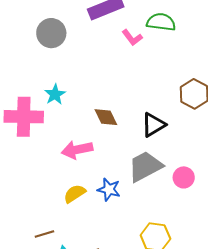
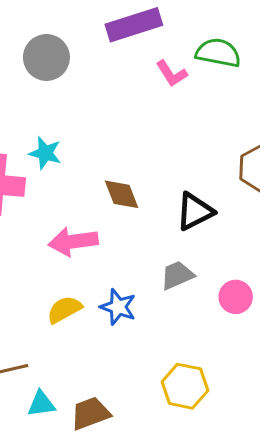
cyan star: (55, 94) -> (45, 153), turned -30
gray trapezoid: (145, 166) -> (177, 275), size x0.6

